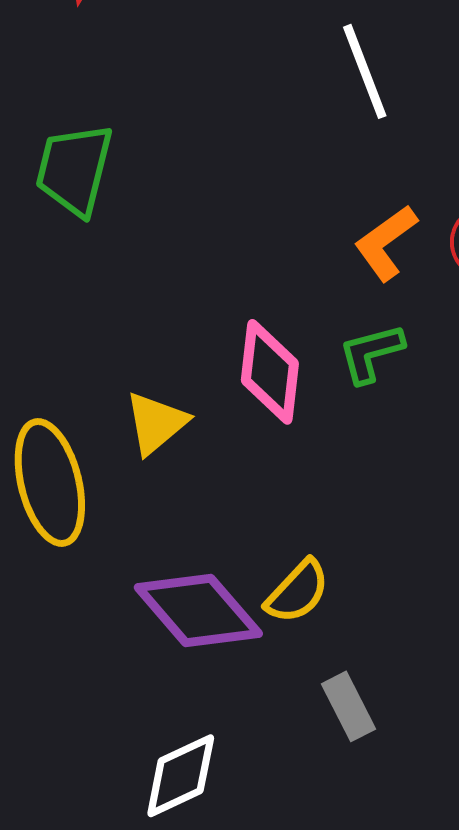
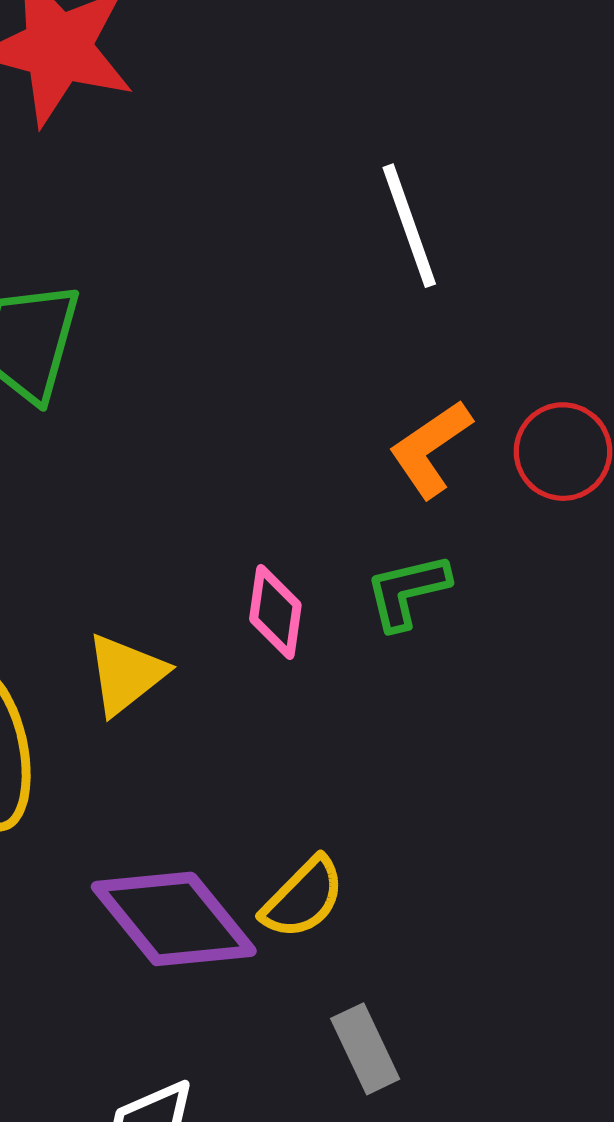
pink diamond: (270, 372) -> (275, 612), size x0.7

